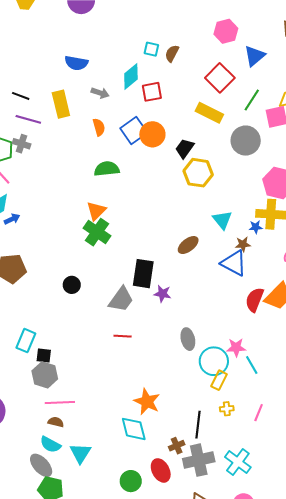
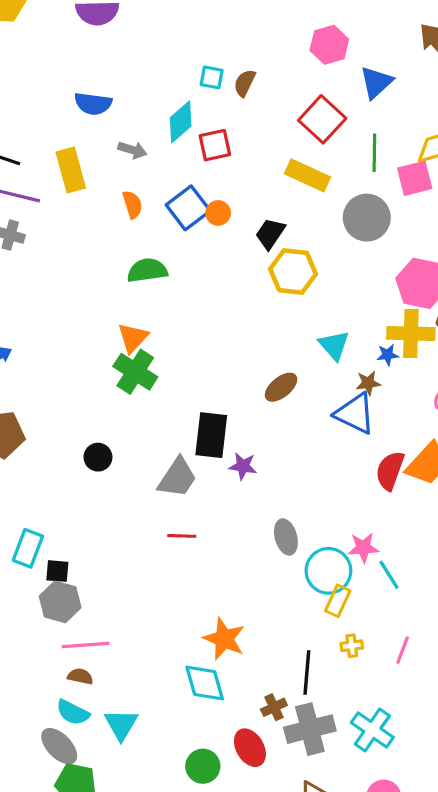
green line: (252, 100) -> (374, 153), turned -30
orange circle: (152, 134) -> (218, 213), size x0.6

